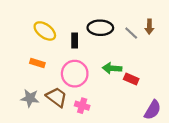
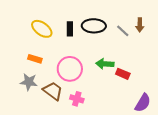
black rectangle: (75, 41) -> (70, 29), moved
gray star: (30, 98) -> (29, 82), moved

